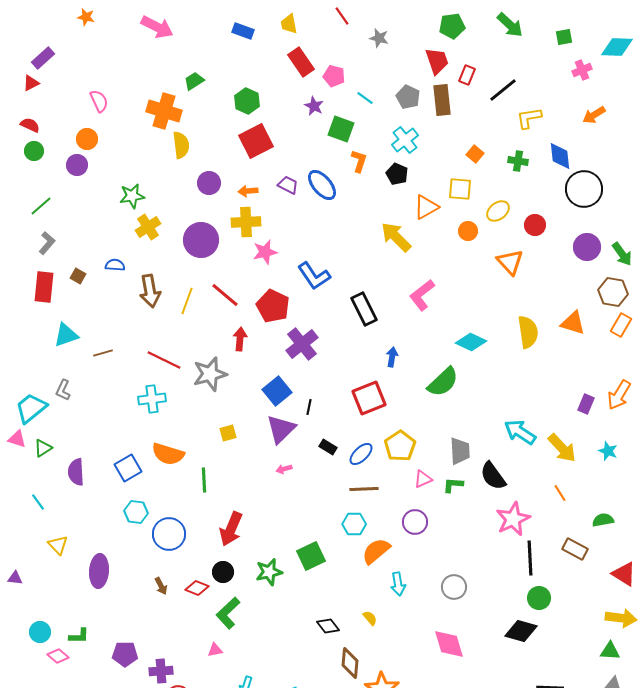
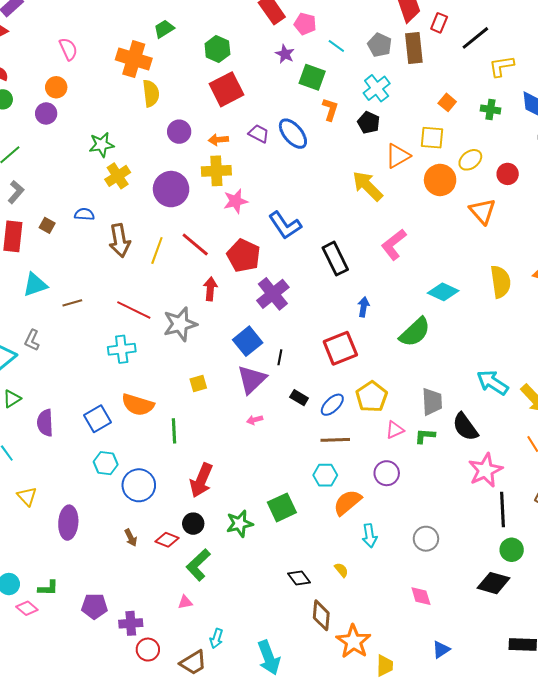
orange circle: (468, 231) -> (440, 180), size x1.6
pink diamond: (449, 644) -> (421, 596), size x0.7

